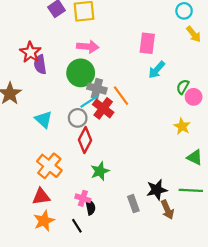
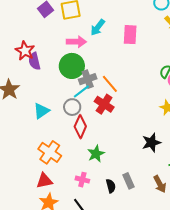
cyan arrow: (157, 70) -> (98, 27), moved
gray cross: (97, 89) -> (88, 79), turned -30
red cross: (103, 108) -> (104, 104), moved
cyan triangle: (44, 120) -> (41, 111), turned 48
black star: (157, 190) -> (151, 143), moved
black semicircle: (90, 207) -> (111, 186), moved

